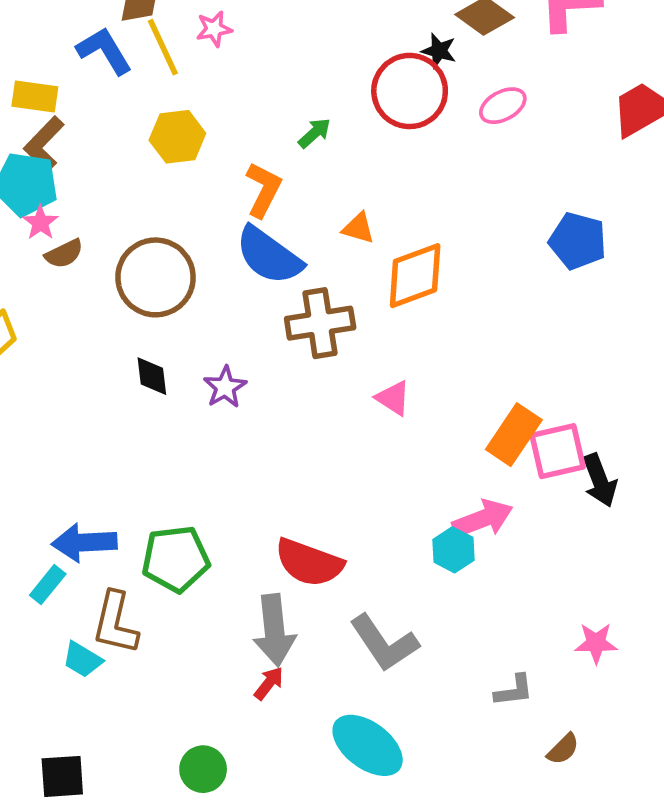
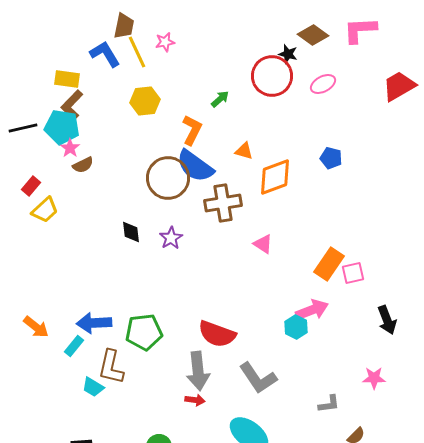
blue pentagon: (578, 241) -> (331, 158), moved, size x0.7
brown circle: (156, 277) -> (168, 178), moved
pink square: (558, 451) -> (353, 273), size x0.7
black arrow: (600, 480) -> (387, 320), moved
red arrow: (269, 683) -> (195, 400), turned 60

